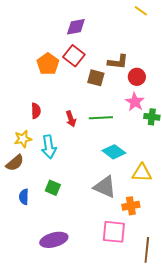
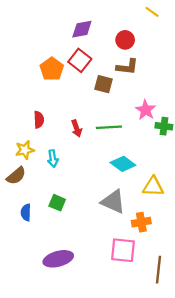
red circle: (137, 77) -> (125, 40), moved
cyan arrow: (49, 147) -> (53, 159), size x0.7

